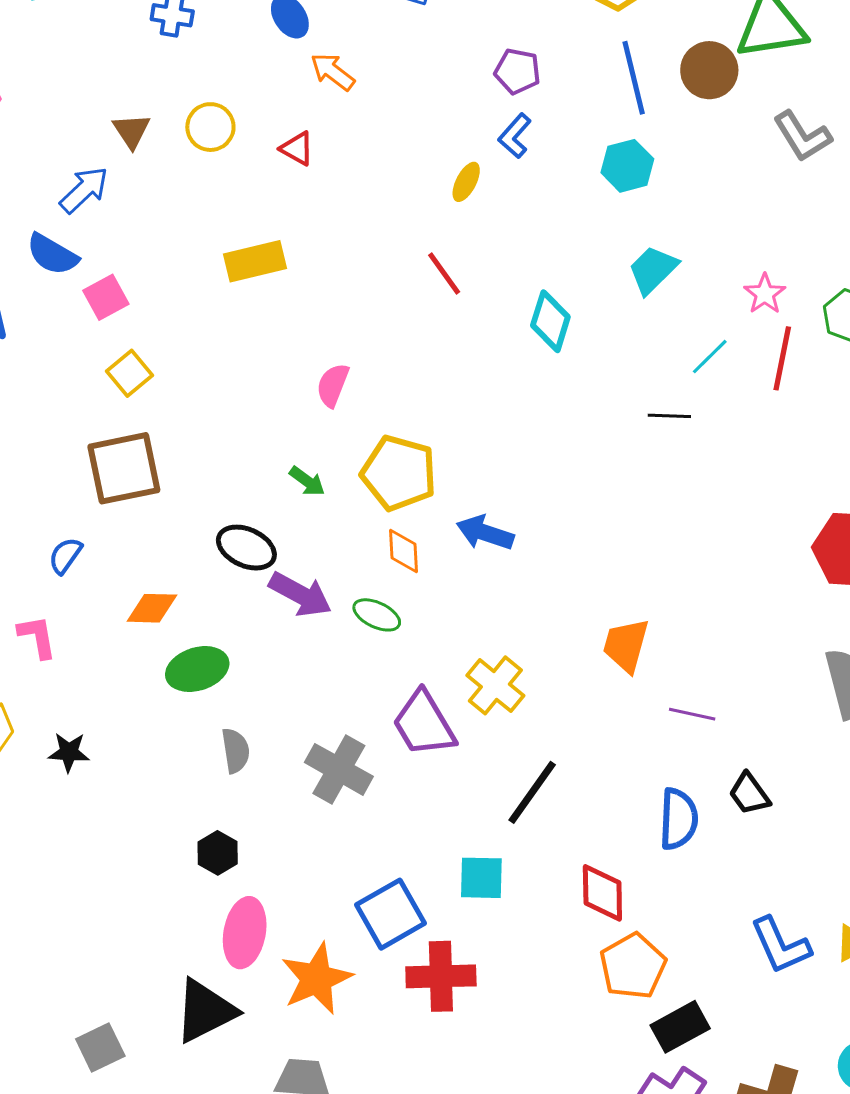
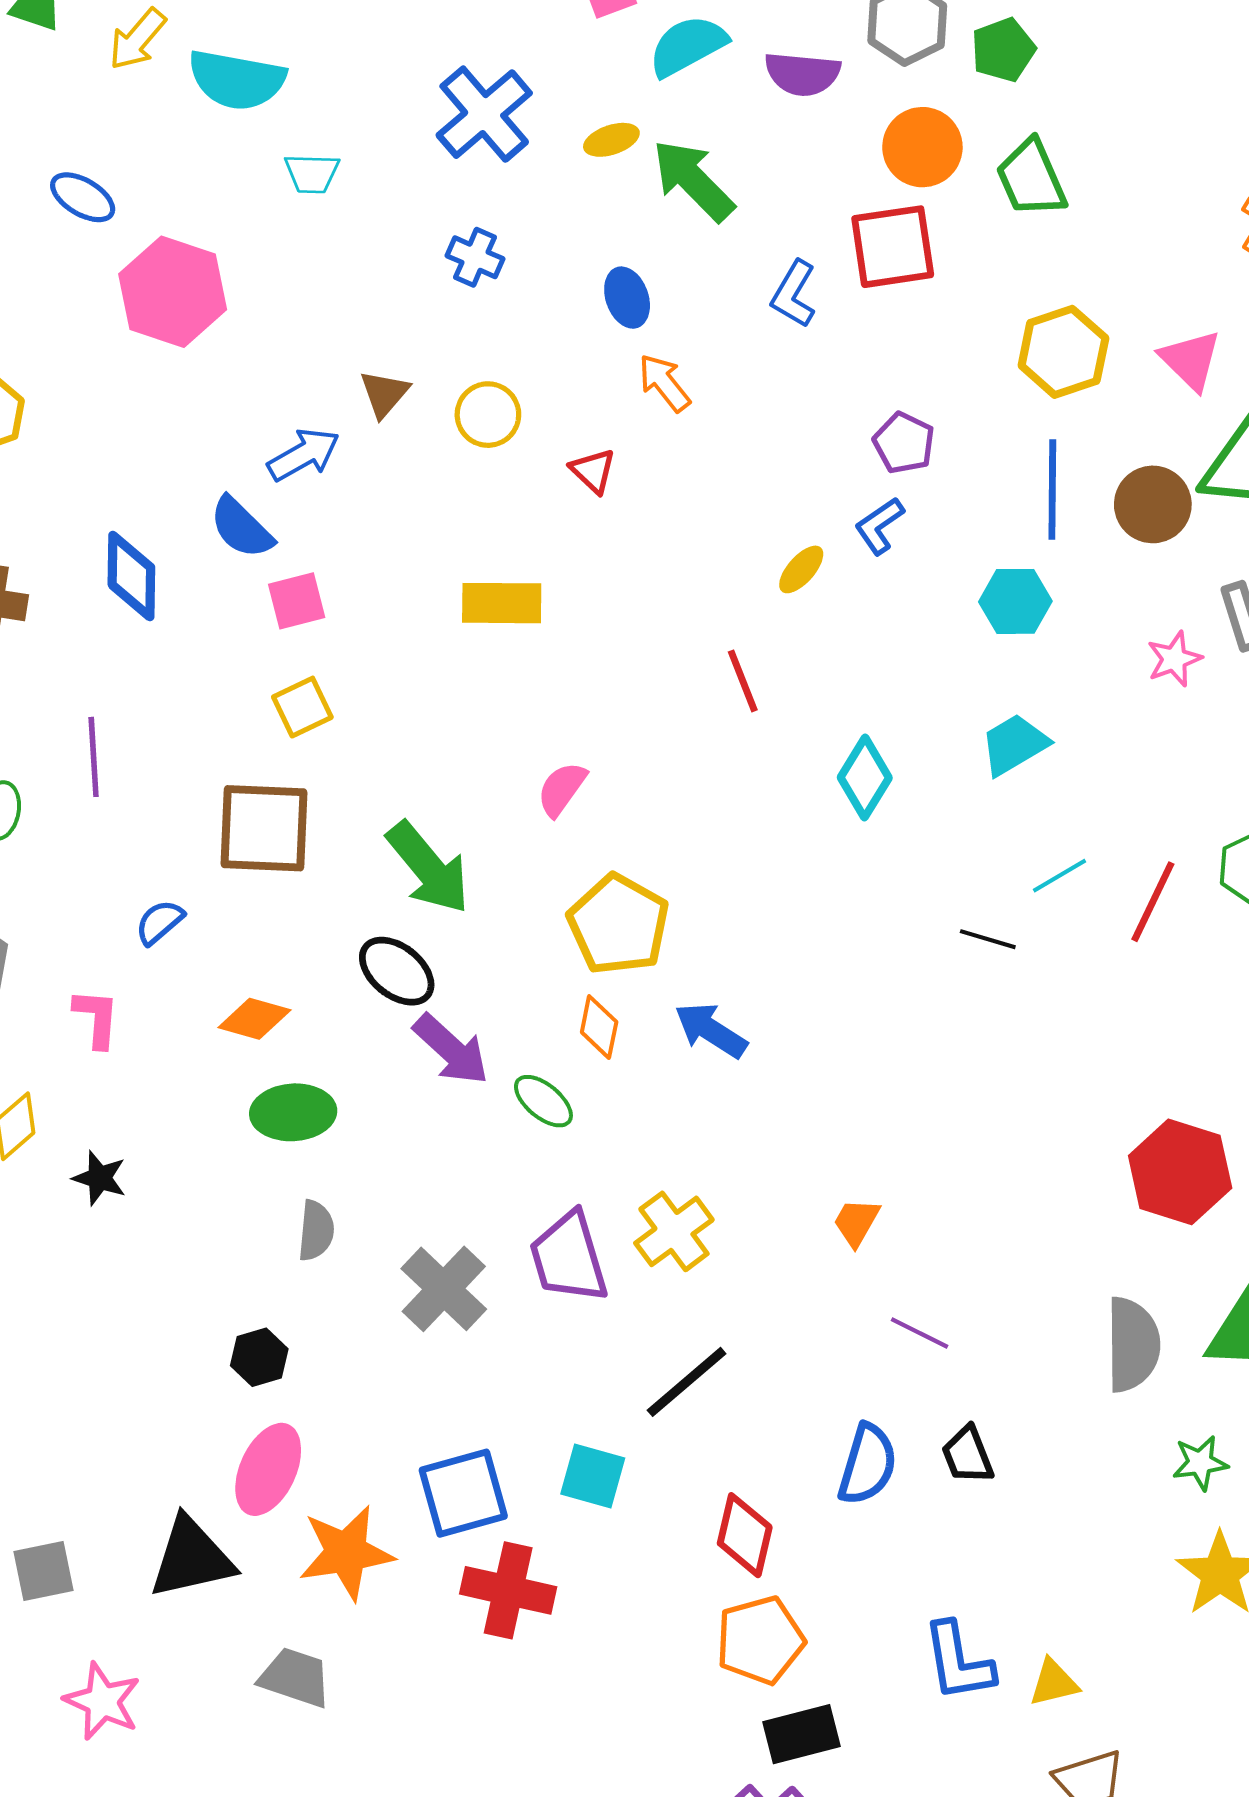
pink star: (765, 294) -> (1174, 659), moved
green arrow: (307, 481) -> (428, 868), moved, size x2.0
orange trapezoid: (626, 645) -> (856, 1222), size x0.7

